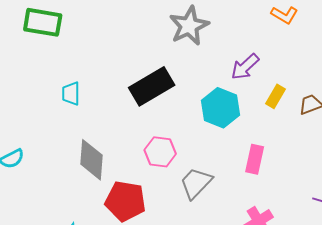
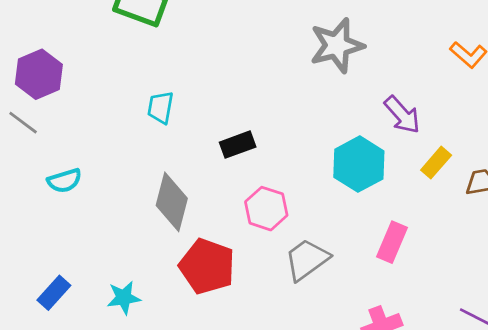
purple arrow: (245, 67) -> (402, 115), turned -100
black rectangle: (152, 86) -> (238, 145), moved, size x0.6

